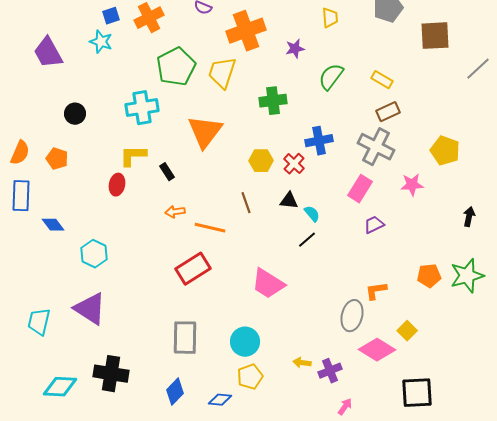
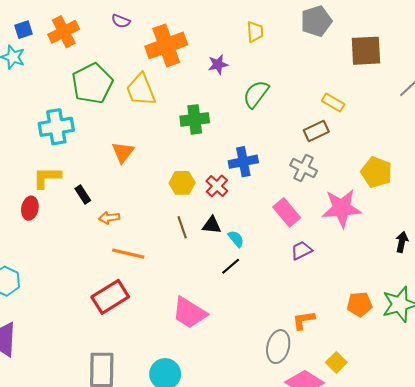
yellow trapezoid: (222, 73) -> (141, 90), turned -40
yellow rectangle: (382, 80) -> (333, 102), moved
orange triangle: (205, 132) -> (123, 152), size x0.6
gray cross: (376, 147) -> (304, 168), size x0.7
pink star: (412, 185) -> (342, 208), size x1.6
pink rectangle: (360, 189) -> (287, 212), turned -72
brown line: (246, 203) -> (182, 227), moved
orange arrow: (175, 212) -> (109, 218), moved

